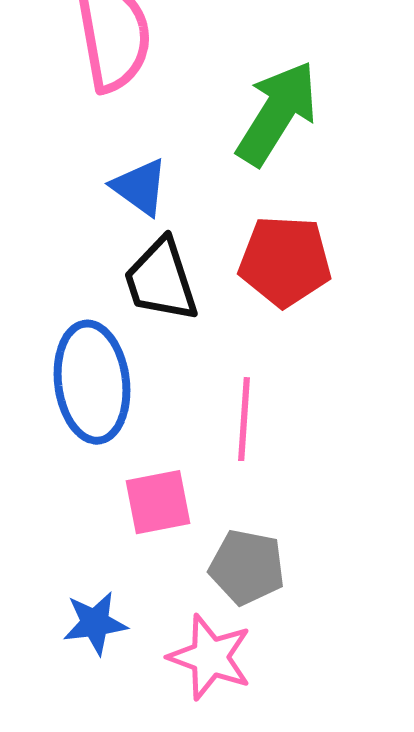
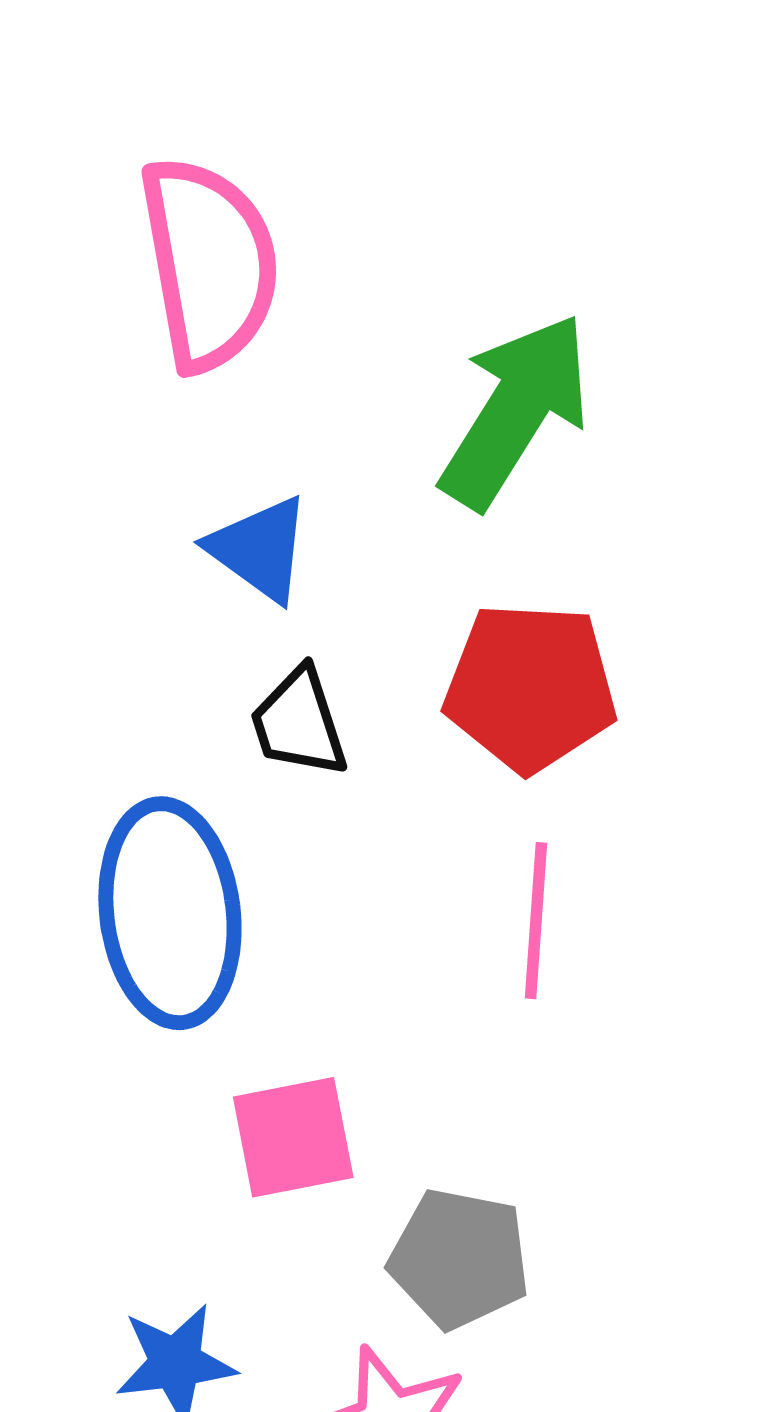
black trapezoid: (161, 280) -> (299, 723), size x0.7
pink line: (244, 419) -> (536, 921), moved

